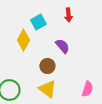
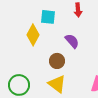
cyan square: (38, 22) -> (48, 17), turned 35

